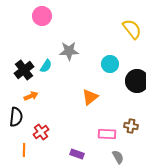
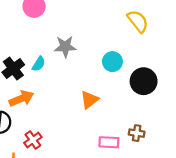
orange arrow: (31, 96) -> (21, 98), size x1.5

